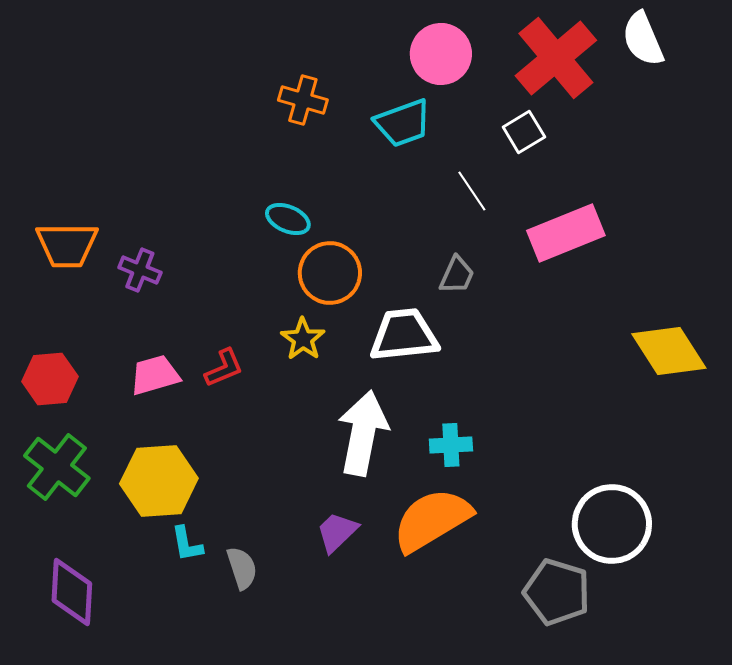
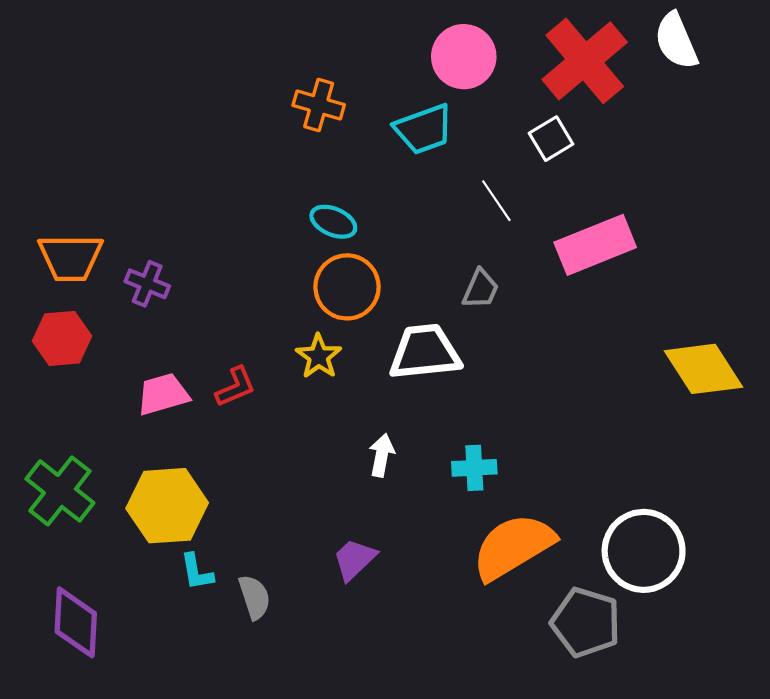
cyan ellipse: (288, 219) -> (333, 222), moved
red hexagon: (50, 379) -> (62, 338), moved
white arrow: (363, 433) -> (382, 455), size x0.5
orange semicircle: (432, 520) -> (513, 547), moved

